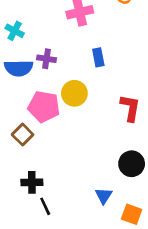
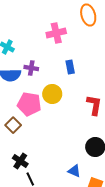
black cross: (32, 182) -> (20, 161), turned 35
blue triangle: (104, 196) -> (74, 171), turned -40

